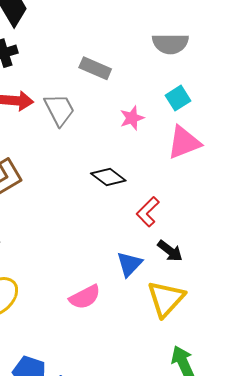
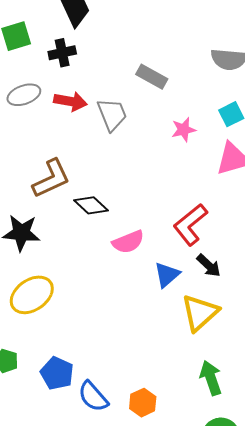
black diamond: (108, 177) -> (91, 205), moved
red L-shape: (148, 212) -> (190, 225), size x1.4
pink semicircle: (85, 297) -> (128, 242), moved

